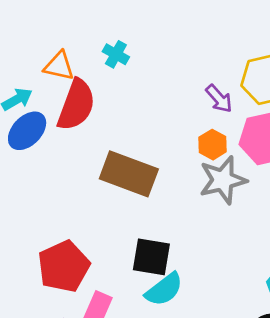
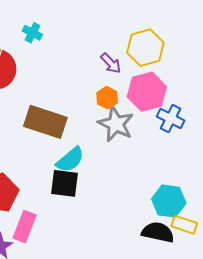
gray star: (223, 180) -> (116, 124), turned -30
cyan semicircle: (164, 289) -> (70, 160), moved

